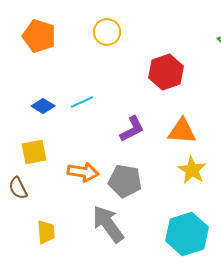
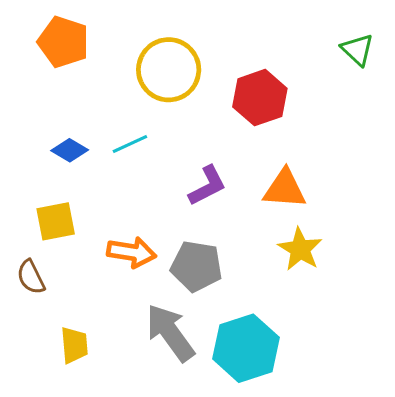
yellow circle: (107, 32) -> (169, 70), moved, size x1.5
cyan hexagon: (187, 234) -> (246, 348), moved

